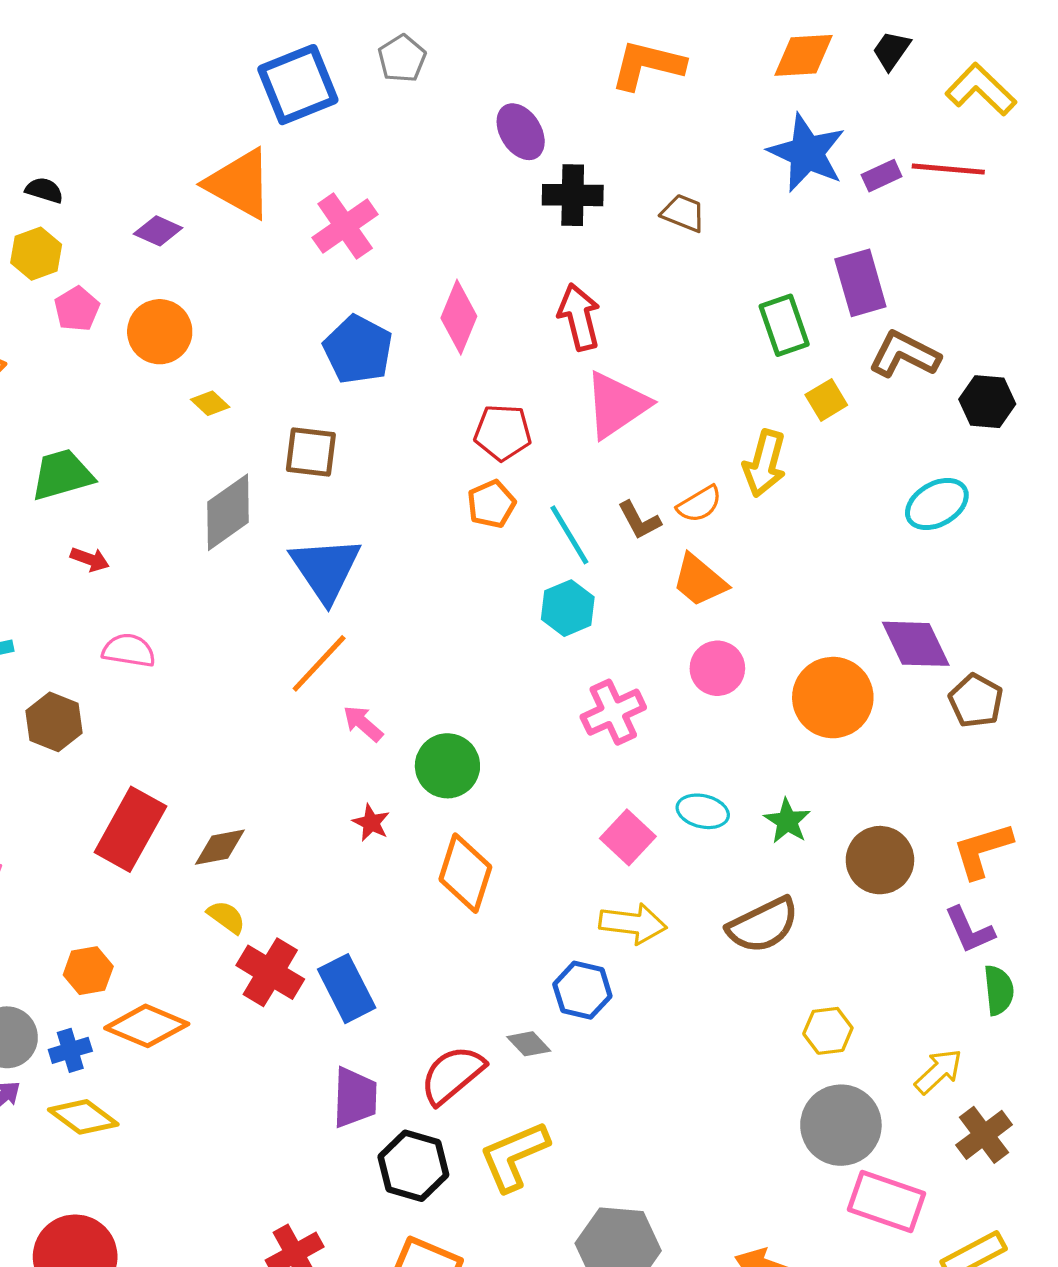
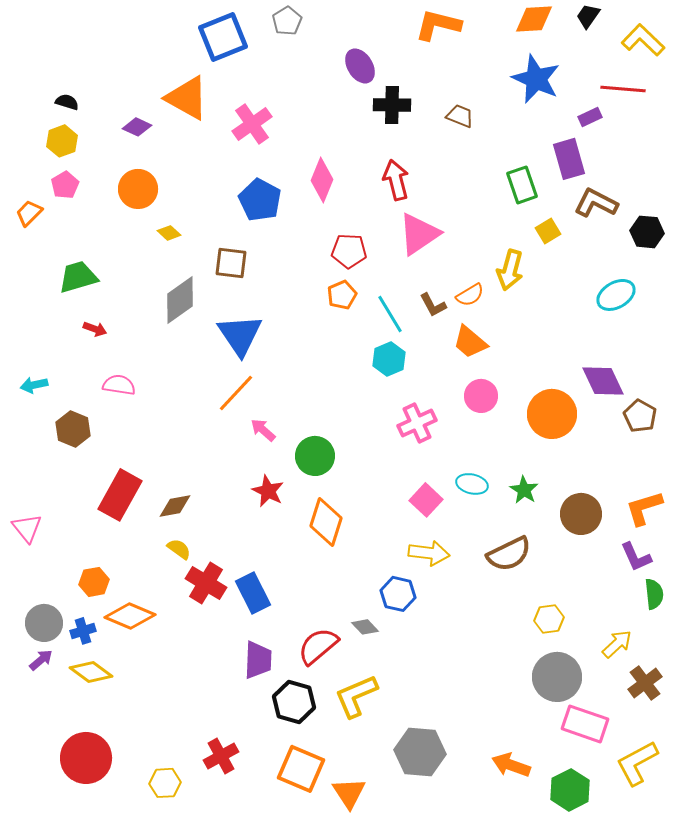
purple rectangle: (882, 176) -> (590, 117), moved
pink pentagon: (77, 309) -> (65, 185), moved
red star: (371, 823) -> (268, 491), size x1.4

